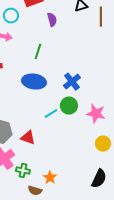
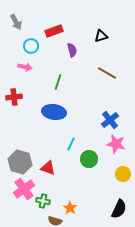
brown line: (101, 17) -> (107, 73), moved, turned -60
blue cross: (72, 82) -> (110, 120), moved
green circle: (69, 106) -> (89, 159), moved
cyan line: (51, 114) -> (71, 144), turned -32

